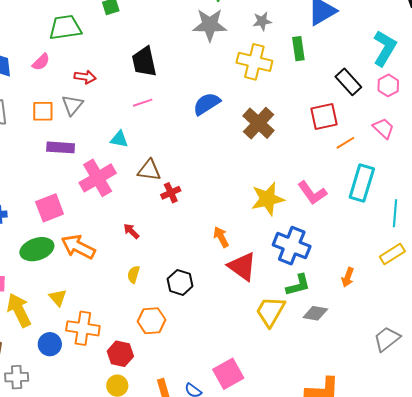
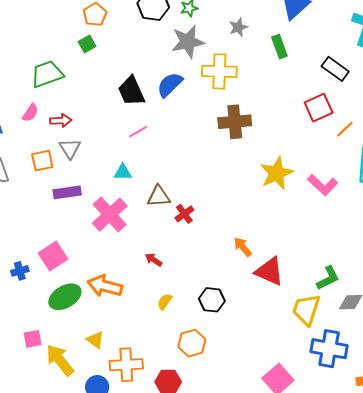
yellow cross: (254, 62) -> (219, 71), moved
red arrow: (85, 77) -> (61, 121), moved
blue semicircle: (207, 104) -> (170, 85), moved
brown cross: (258, 123) -> (235, 122), moved, turned -36
yellow star: (268, 199) -> (276, 173), moved
pink square: (50, 208) -> (53, 256), moved
blue cross: (292, 246) -> (329, 349), moved
yellow semicircle: (133, 274) -> (165, 302), turned 30

